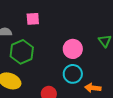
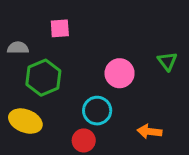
cyan circle: (73, 74) -> (97, 111), moved

